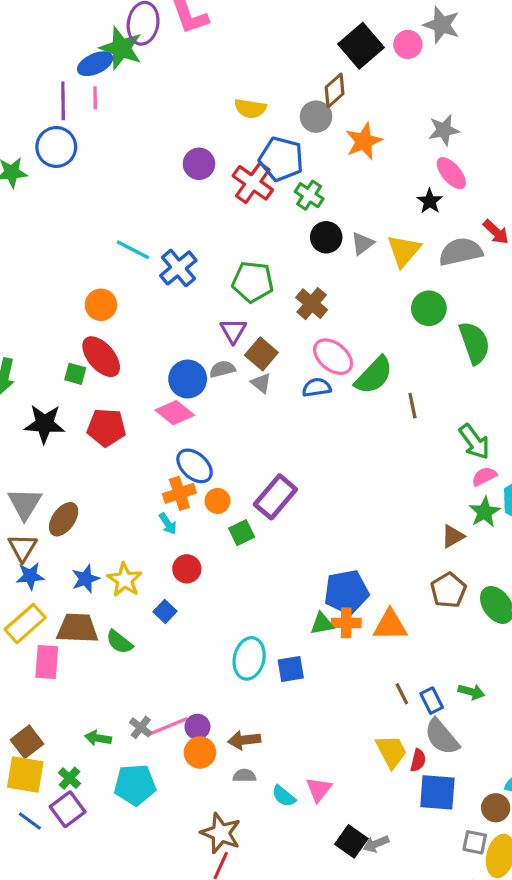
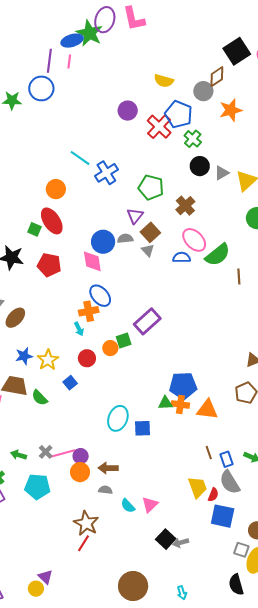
pink diamond: (175, 413) -> (92, 261), turned 35
orange circle: (217, 501) -> (110, 348), moved

